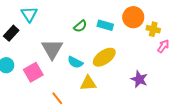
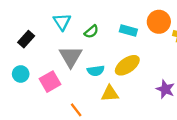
cyan triangle: (29, 14) -> (62, 22), moved
green semicircle: (80, 26) -> (91, 32), moved
cyan semicircle: (75, 62) -> (96, 71), turned -35

